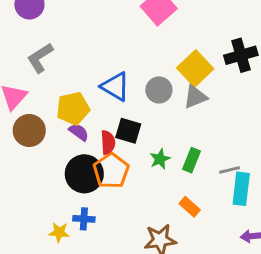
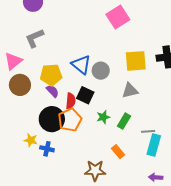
yellow square: (195, 68) -> (136, 61), turned 30
gray circle: (159, 90) -> (101, 71), moved
gray triangle: (195, 97) -> (130, 90), moved
yellow star: (59, 232) -> (31, 140), moved

